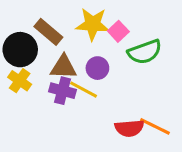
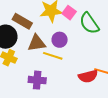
green semicircle: (145, 52) -> (89, 23), turned 85
purple cross: (63, 91) -> (37, 80), moved

